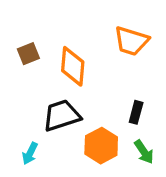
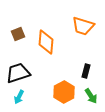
black trapezoid: (62, 115) -> (18, 73), moved

